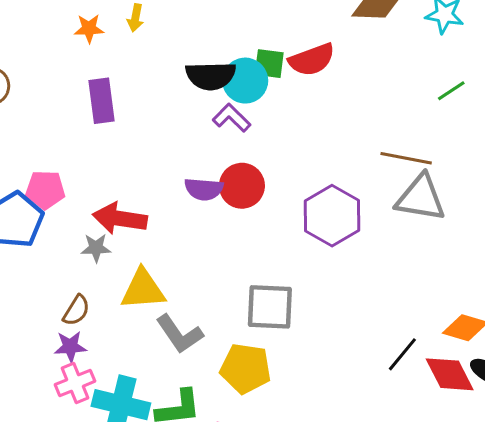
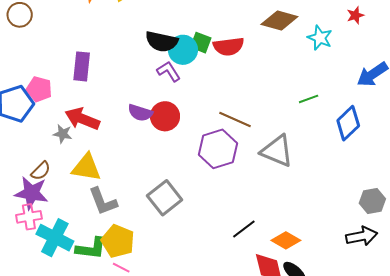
green line: (451, 91) -> (309, 99), moved
purple rectangle: (102, 101) -> (82, 66), moved
brown line: (406, 158) -> (235, 119), moved
gray square: (270, 307) -> (165, 198), turned 36
purple star: (70, 347) -> (31, 193), size x1.6
black line: (402, 354) -> (244, 229), moved
yellow pentagon: (246, 369) -> (118, 241), moved

